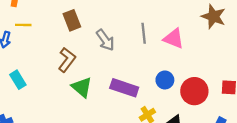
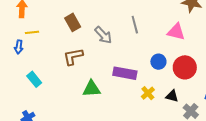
pink triangle: (174, 38) -> (176, 32), moved
brown L-shape: (67, 60) -> (73, 56), turned -130
green triangle: (82, 87) -> (92, 89), moved, turned -36

